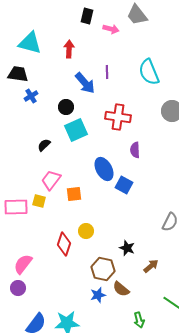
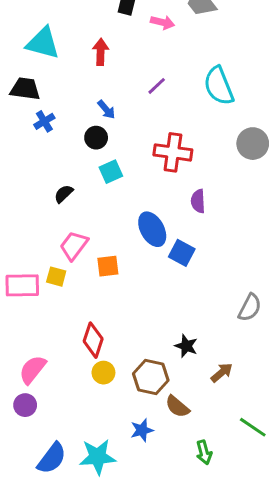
purple line: (107, 72) -> (157, 86), turned 48
blue arrow: (85, 83) -> (106, 110), moved, size x0.6
cyan square: (76, 130) -> (111, 172), size x0.7
yellow circle: (86, 231) -> (103, 373), moved
blue star: (98, 295) -> (142, 430), moved

